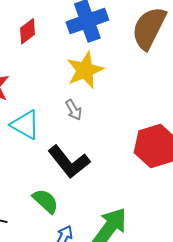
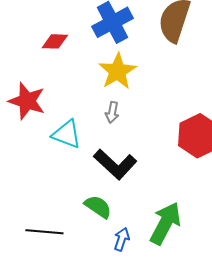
red diamond: (27, 31) -> (55, 41), turned 48
gray arrow: (74, 110) -> (112, 112), turned 50

